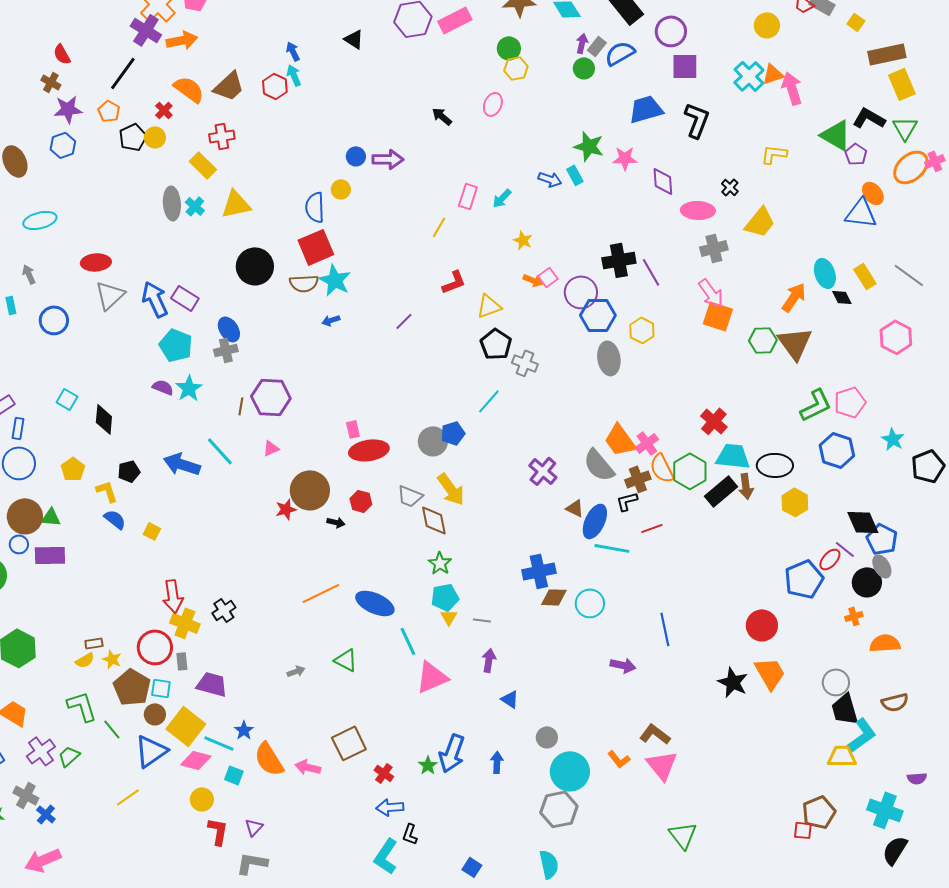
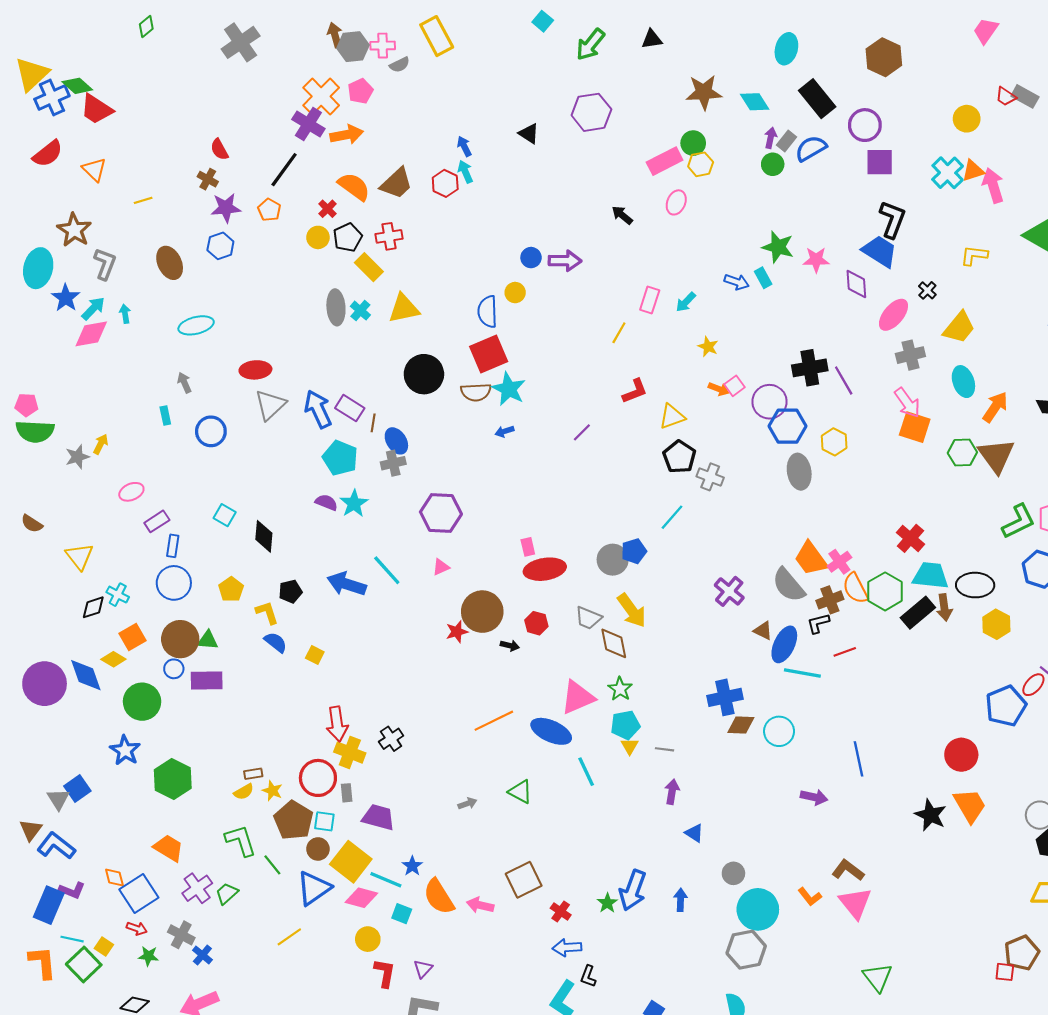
pink rectangle: (455, 20) -> (665, 161), moved
blue trapezoid: (646, 109) -> (880, 251), moved, turned 48
black pentagon: (133, 137) -> (348, 237), moved
pink ellipse: (698, 210) -> (893, 315), turned -52
cyan ellipse: (825, 273) -> (963, 382), moved
brown line: (241, 406) -> (373, 423), moved
pink triangle: (432, 677) -> (578, 697), moved

